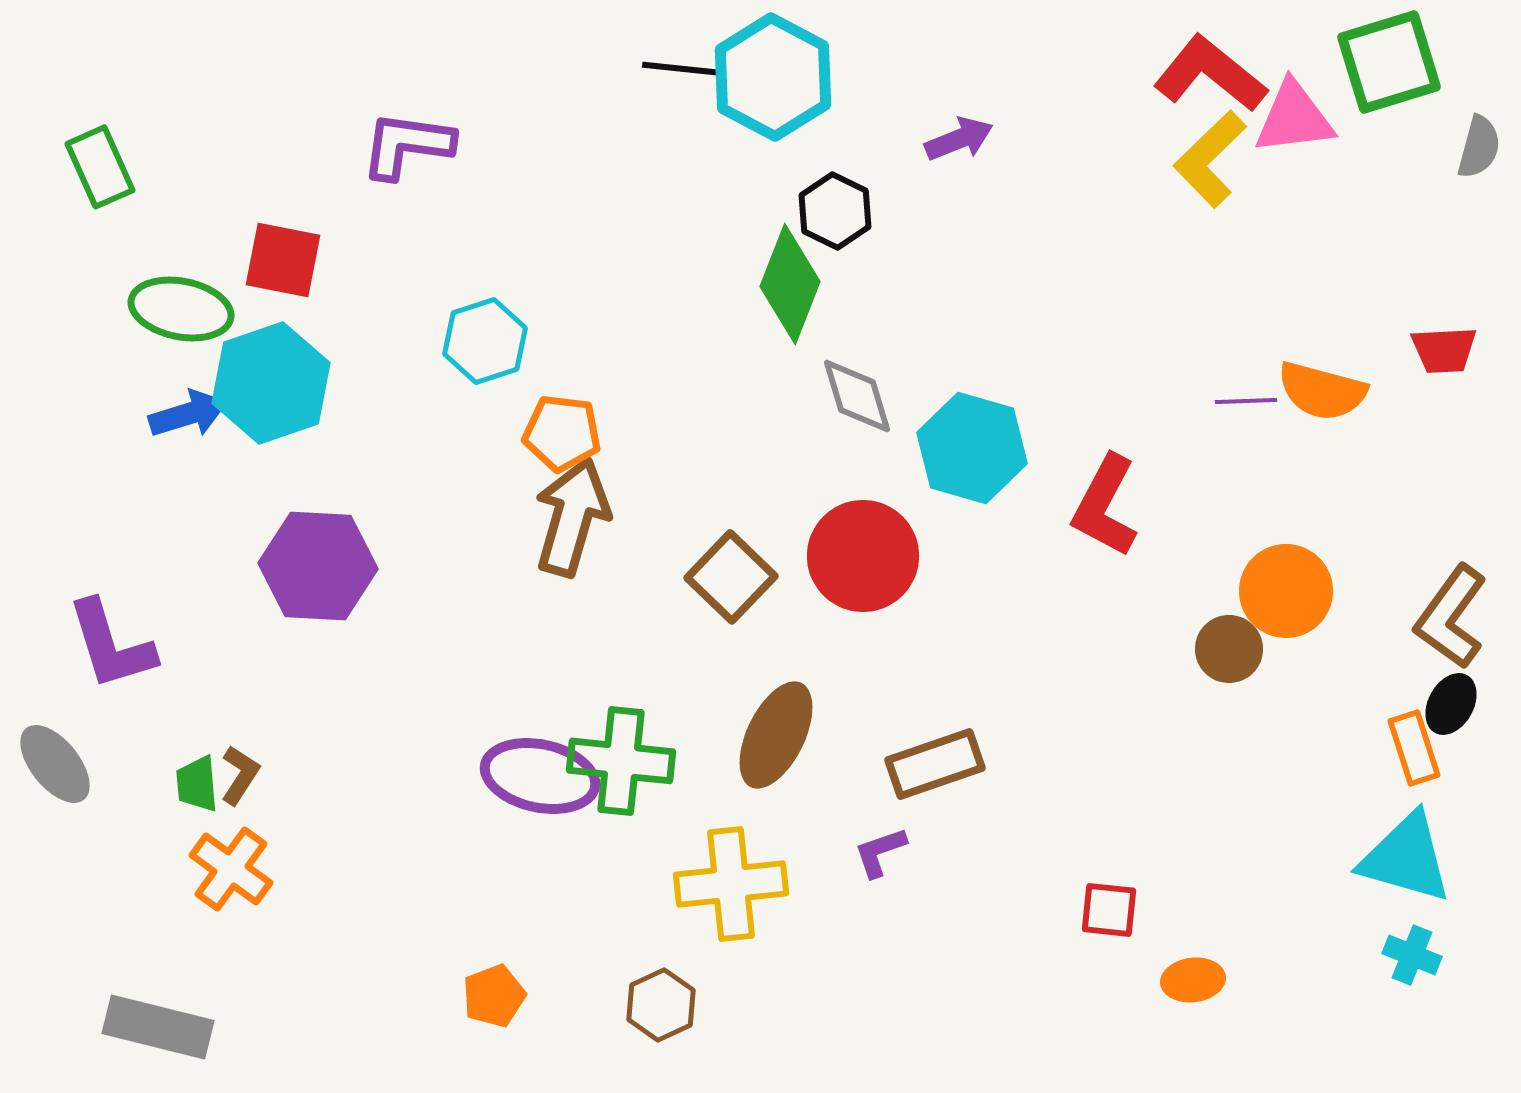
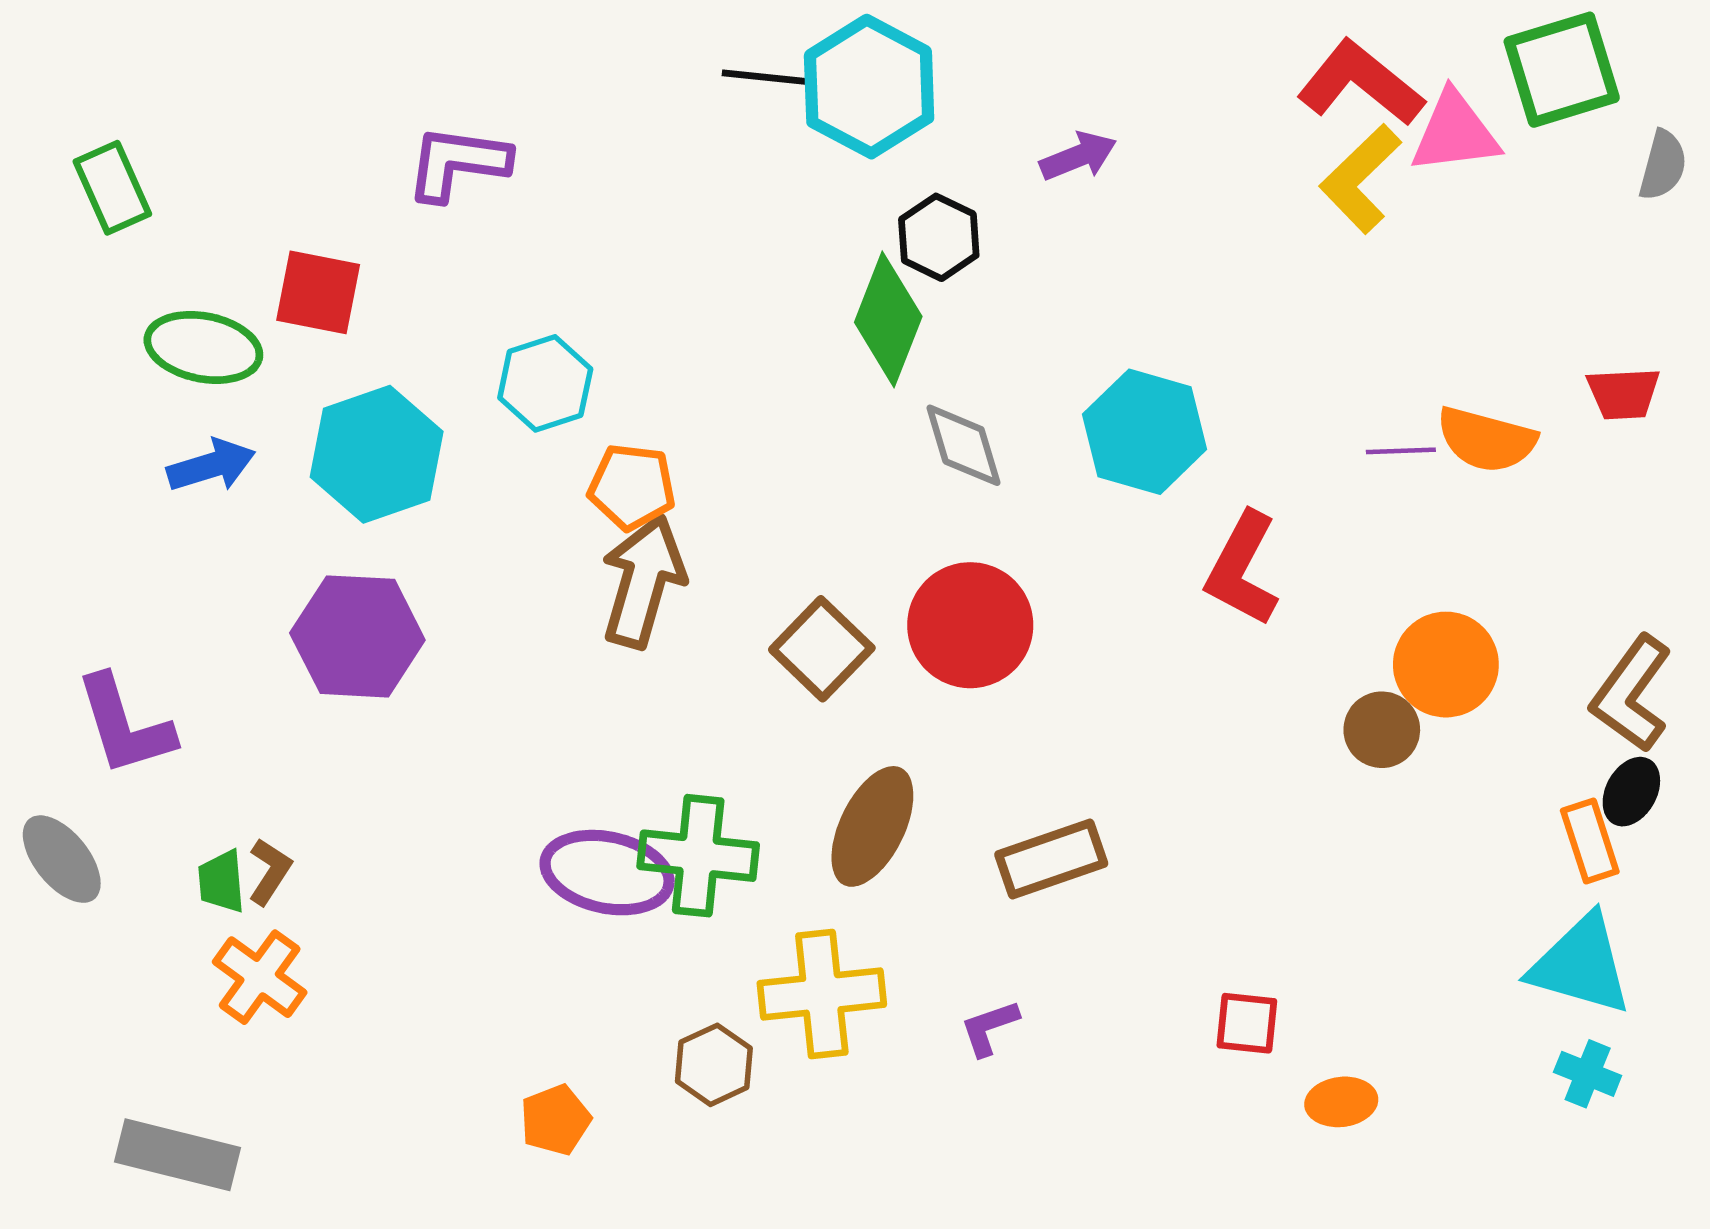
cyan hexagon: (271, 383) -> (377, 454), moved
cyan hexagon: (972, 448) -> (1145, 432), moved
purple L-shape: (880, 852) -> (989, 1028), moved
brown hexagon: (661, 1005) -> (714, 1065), moved

